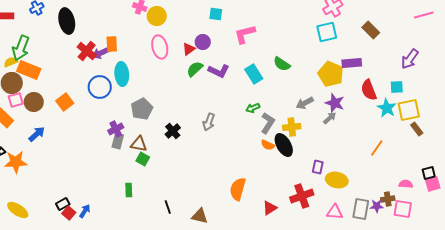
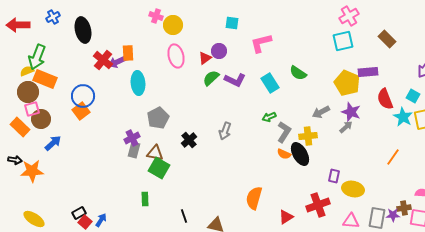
blue circle: (100, 87) -> (83, 96), moved
cyan square: (397, 87) -> (413, 96), turned 32
brown circle: (34, 102) -> (41, 119), moved
green square: (143, 159) -> (159, 168), size x1.5

